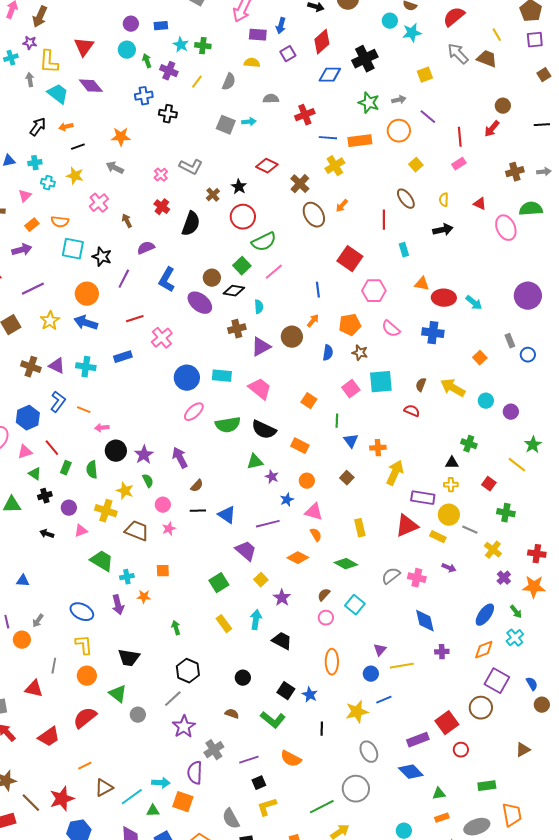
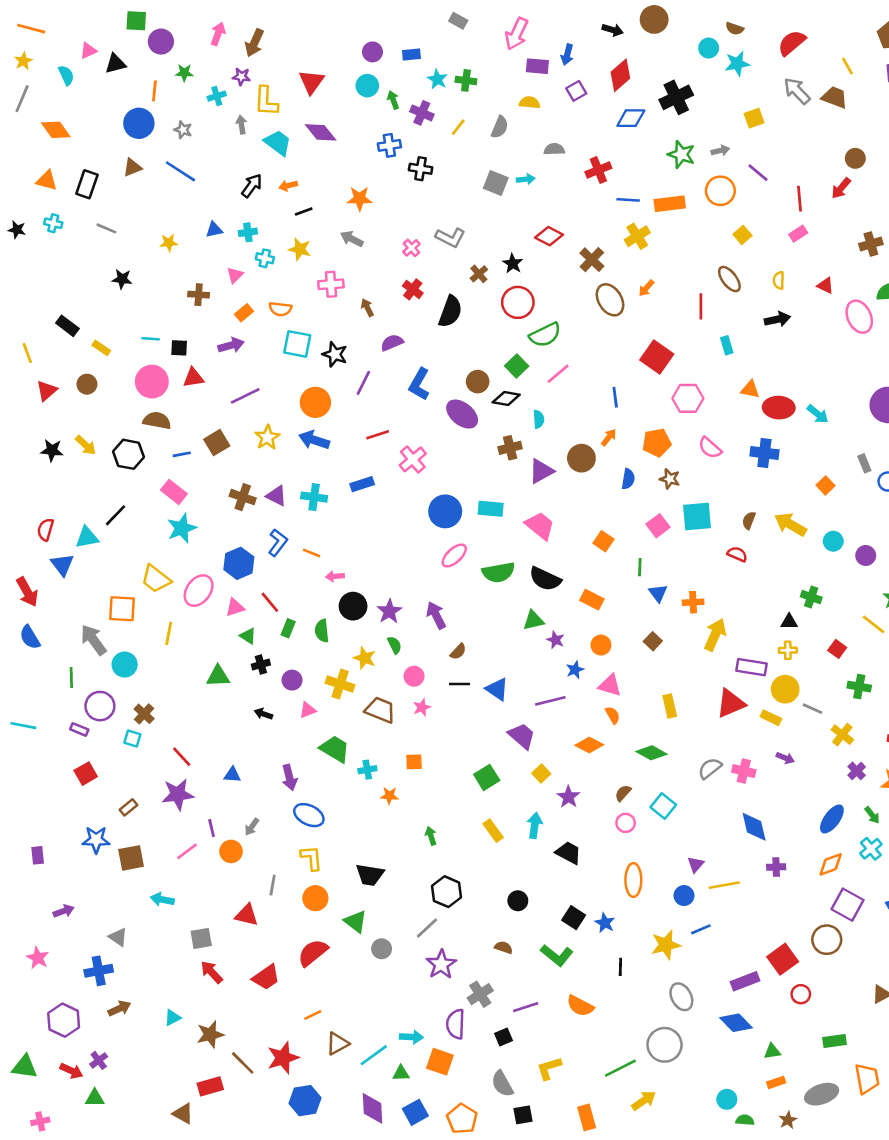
pink cross: (99, 203) -> (331, 284), turned 36
purple arrow: (118, 605) -> (289, 777), moved
black square: (259, 783) -> (504, 1037), moved

